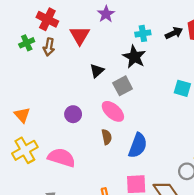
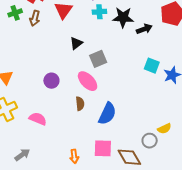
cyan cross: (143, 33) -> (99, 12), moved
black arrow: (174, 33) -> (144, 29), moved
black star: (134, 57) -> (123, 17), moved, turned -30
pink semicircle: (62, 158) -> (38, 119), size x0.7

